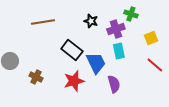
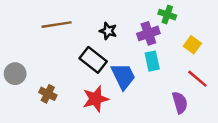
black star: (91, 21) -> (108, 31), moved
yellow square: (151, 38) -> (192, 45), turned -32
purple semicircle: (114, 84) -> (180, 103), moved

